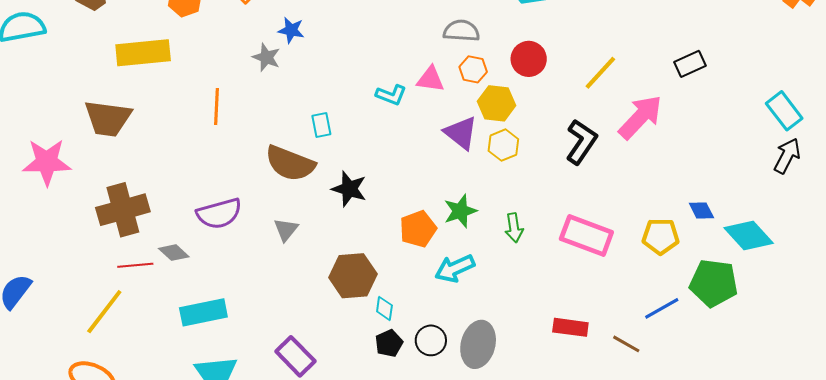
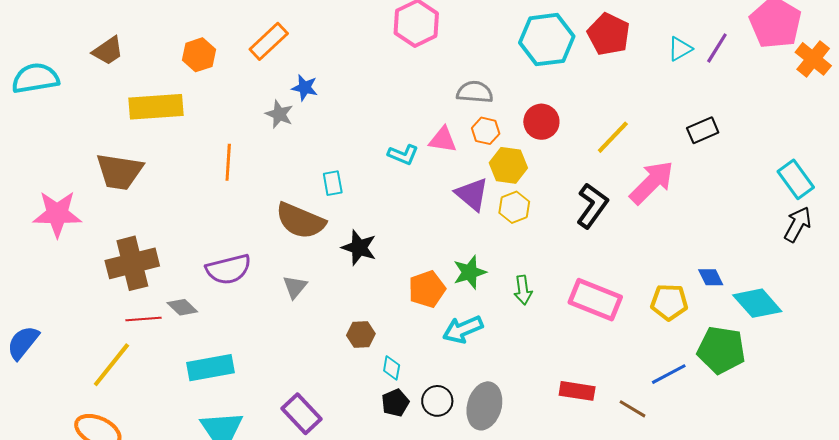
brown hexagon: (353, 276) -> (361, 335), size x0.6

